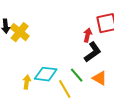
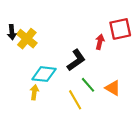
black L-shape: (93, 52) -> (76, 60), moved
cyan diamond: (46, 74) -> (44, 74), moved

